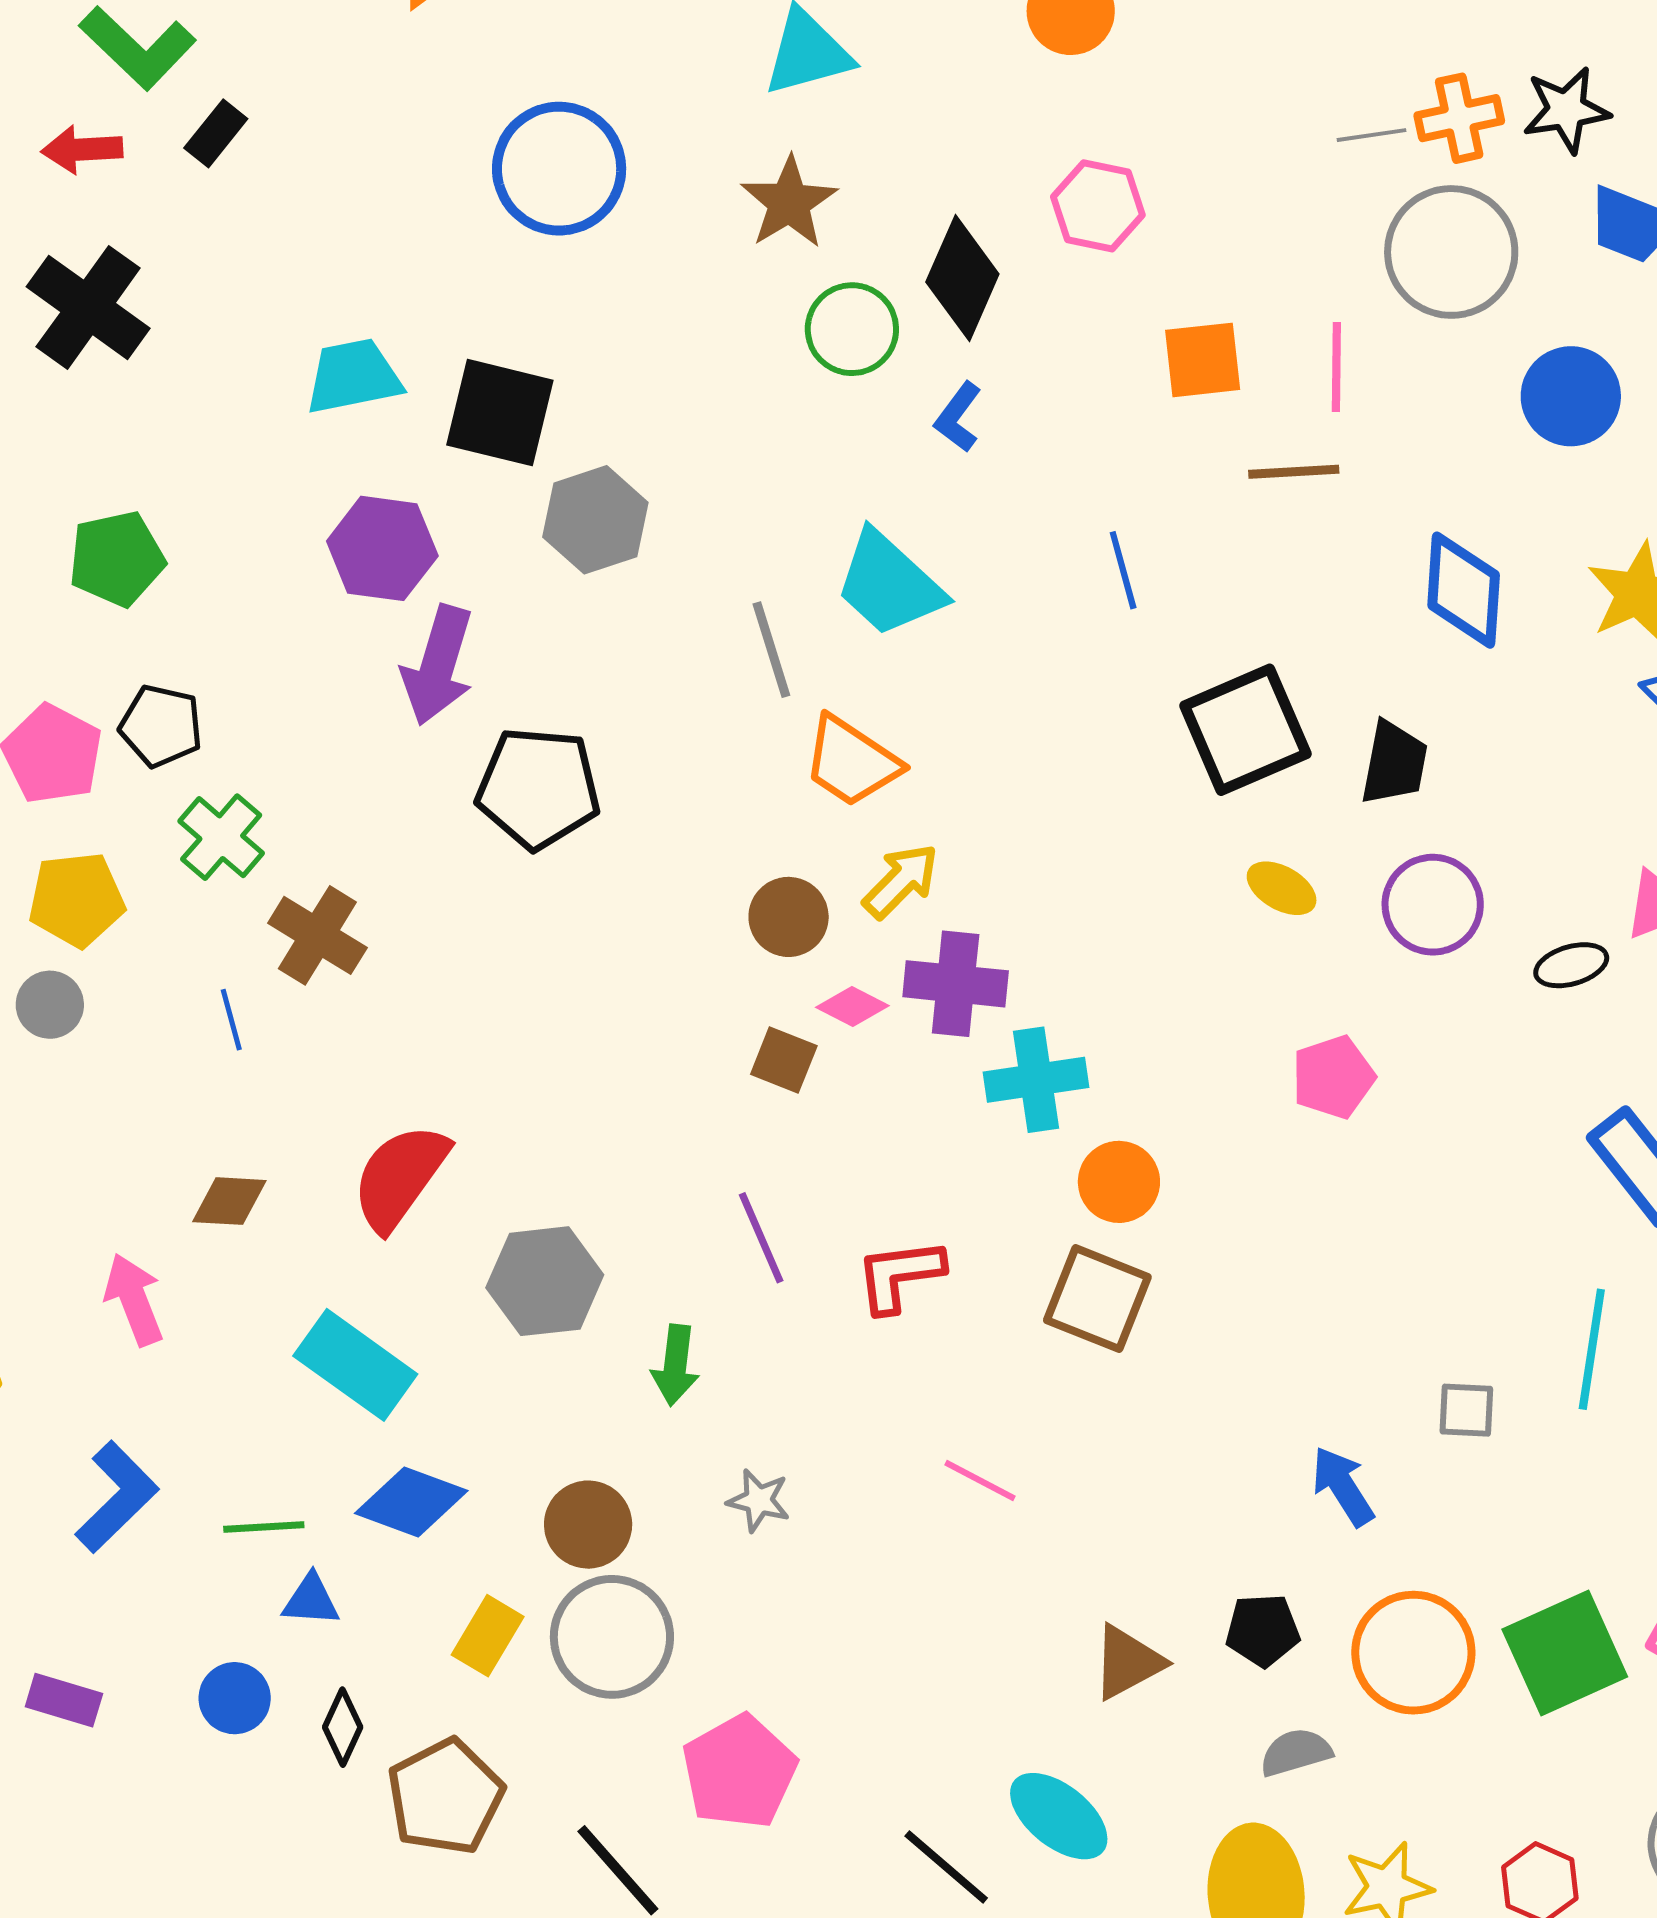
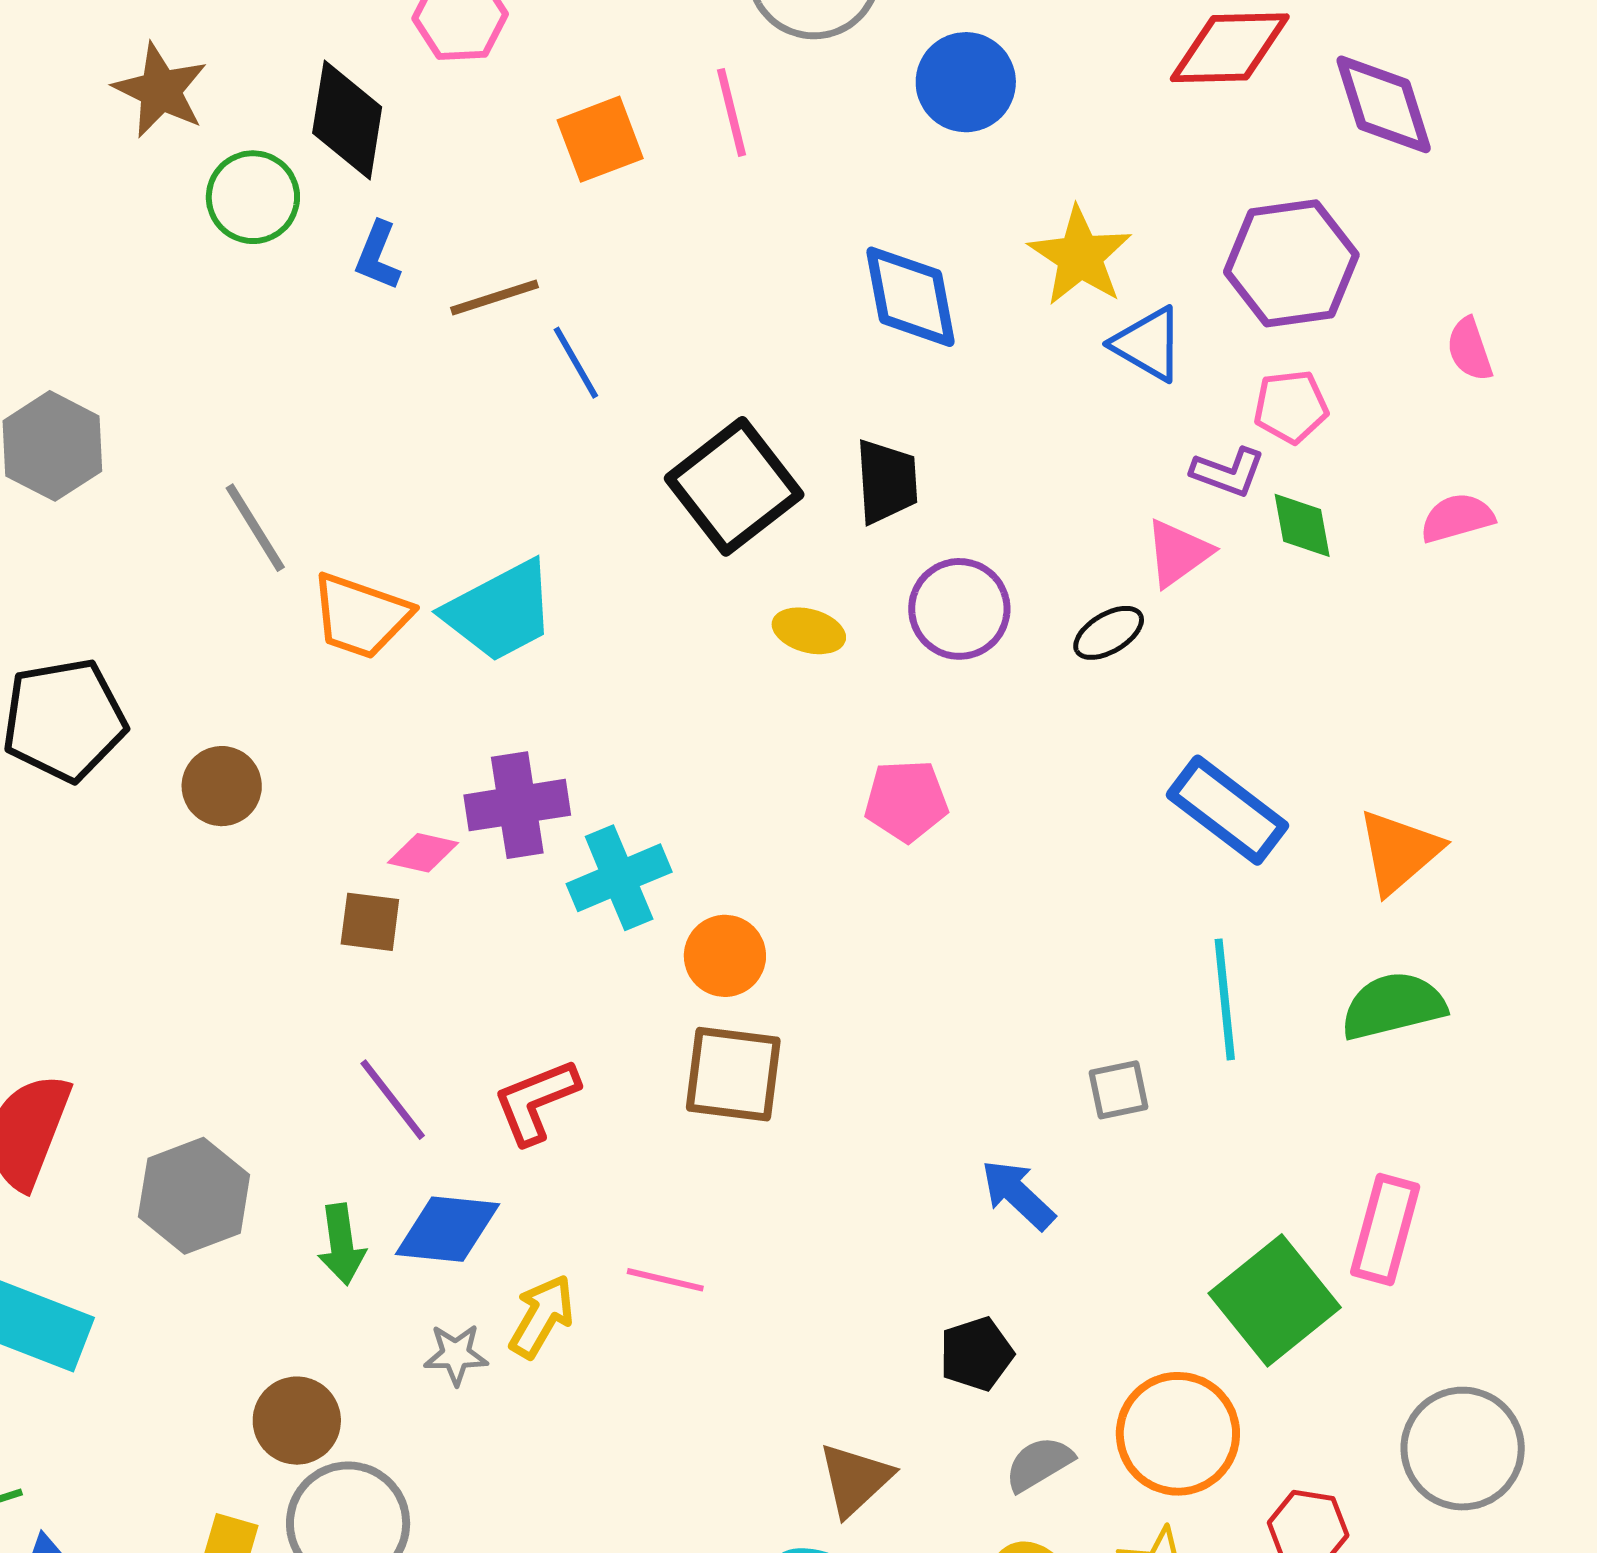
brown line: (1294, 472) -> (495, 297), moved
cyan trapezoid: (889, 584) -> (500, 611), moved, turned -56
yellow arrow: (901, 881) -> (542, 1316), moved
brown circle: (789, 917) -> (222, 786), moved
pink pentagon: (1333, 1077) -> (906, 801), turned 30
blue diamond: (411, 1502) -> (447, 1229), moved
orange circle: (1413, 1653) -> (1178, 1434), moved
brown triangle: (1128, 1662) -> (855, 1479), moved

